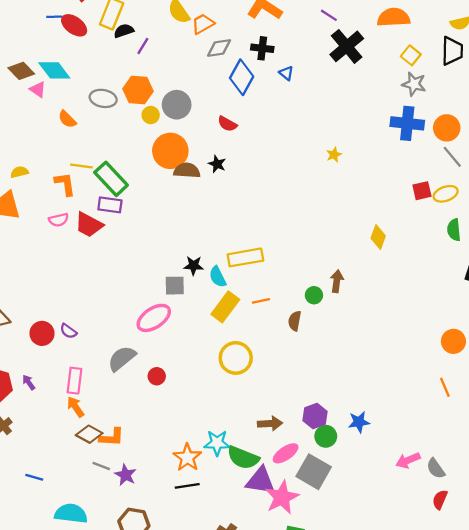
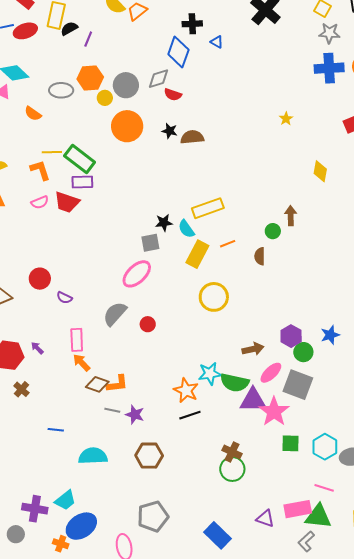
red ellipse: (74, 25) -> (25, 31), turned -45
gray diamond: (219, 48) -> (158, 79), moved
yellow star: (334, 155) -> (286, 119), moved
brown semicircle: (187, 170) -> (192, 137), moved
red circle: (42, 333) -> (40, 279), moved

